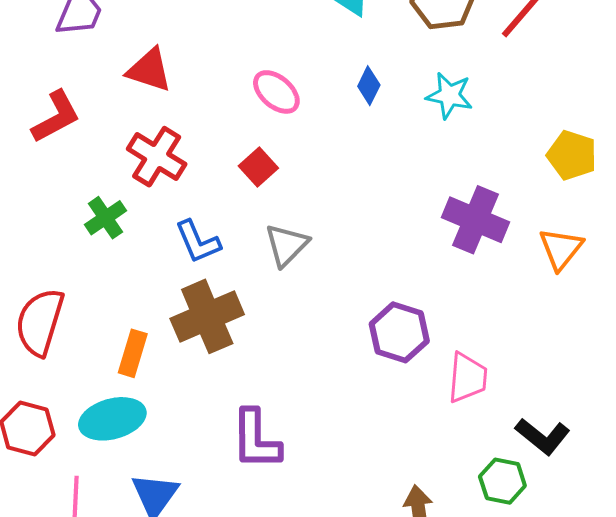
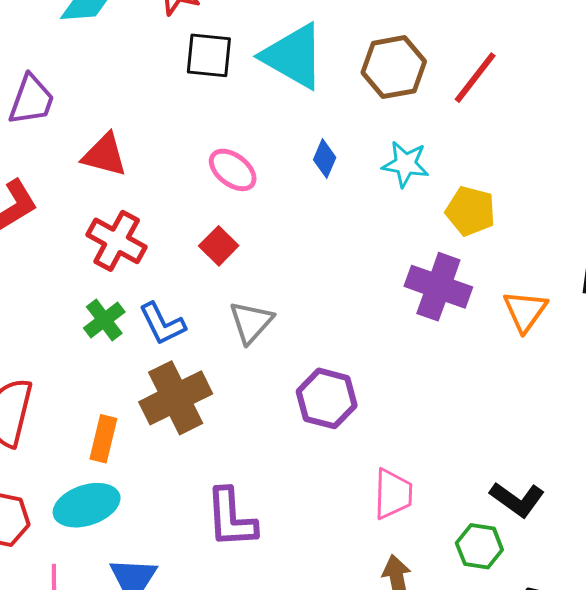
yellow pentagon: (572, 155) -> (470, 211), moved
green cross: (105, 218) -> (104, 320), moved
purple hexagon: (399, 332) -> (327, 398), moved
pink trapezoid: (468, 378) -> (393, 494), moved

